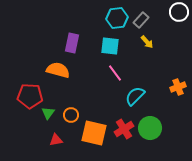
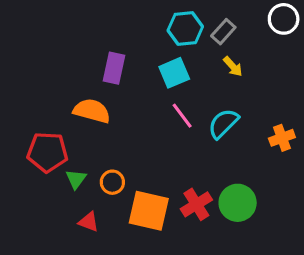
cyan square: (110, 46) -> (174, 73), turned -30
cyan semicircle: (135, 96) -> (223, 124), moved
red triangle: (56, 140) -> (89, 222), turned 32

